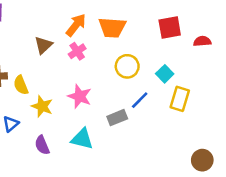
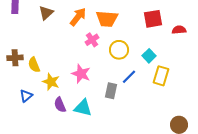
brown triangle: (43, 45) -> (46, 13), moved
pink cross: (77, 51) -> (92, 40), moved
gray rectangle: (117, 118) -> (111, 91), turned -56
purple semicircle: (42, 145) -> (60, 105), moved

